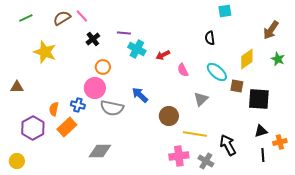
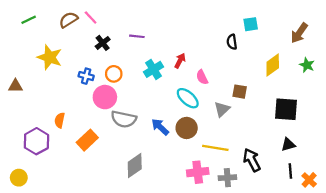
cyan square: (225, 11) -> (251, 24), moved
cyan cross: (137, 49) -> (153, 69), moved, turned 30
red arrow: (163, 55) -> (180, 61), turned 144
cyan ellipse: (217, 72) -> (188, 98), moved
brown square: (237, 86) -> (240, 92), moved
brown triangle: (17, 87) -> (15, 86), moved
blue arrow: (140, 95) -> (160, 127), moved
blue cross: (78, 105) -> (86, 76), moved
orange rectangle: (67, 127) -> (87, 140), moved
orange cross: (280, 142) -> (309, 180), moved, turned -32
gray diamond: (100, 151) -> (135, 166), moved, turned -35
gray cross: (206, 161) -> (227, 178), turned -35

